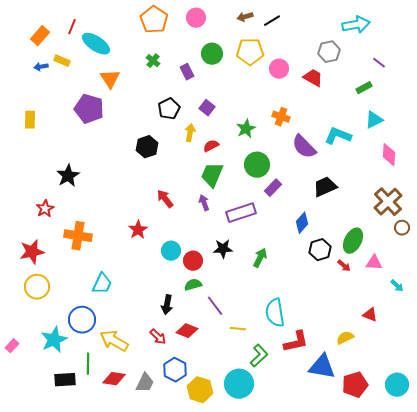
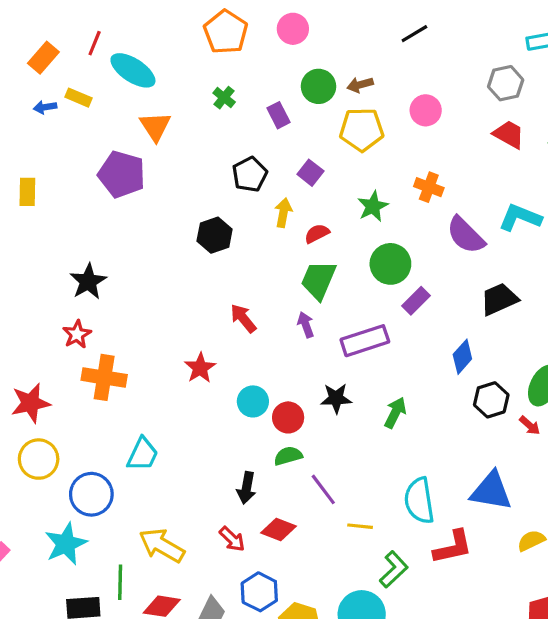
brown arrow: (245, 17) -> (360, 85), moved
yellow pentagon: (250, 52) -> (362, 130), moved
red trapezoid: (313, 78) -> (509, 134), moved
red star: (45, 209) -> (77, 334), moved
blue circle: (82, 320) -> (91, 494), moved
blue triangle: (322, 367) -> (491, 491), moved

